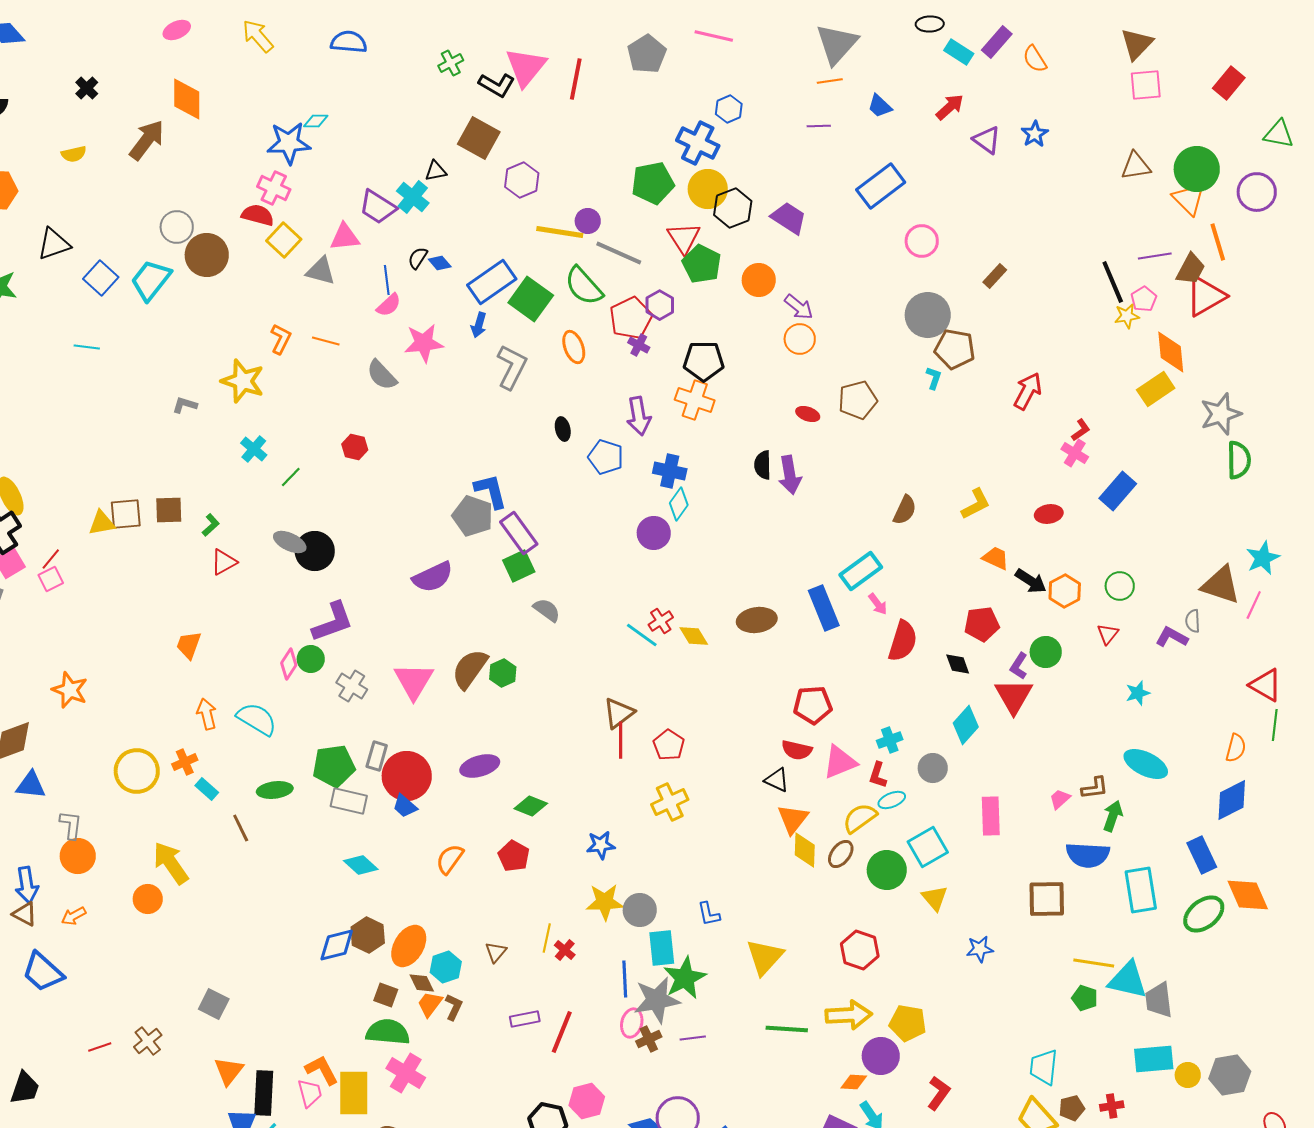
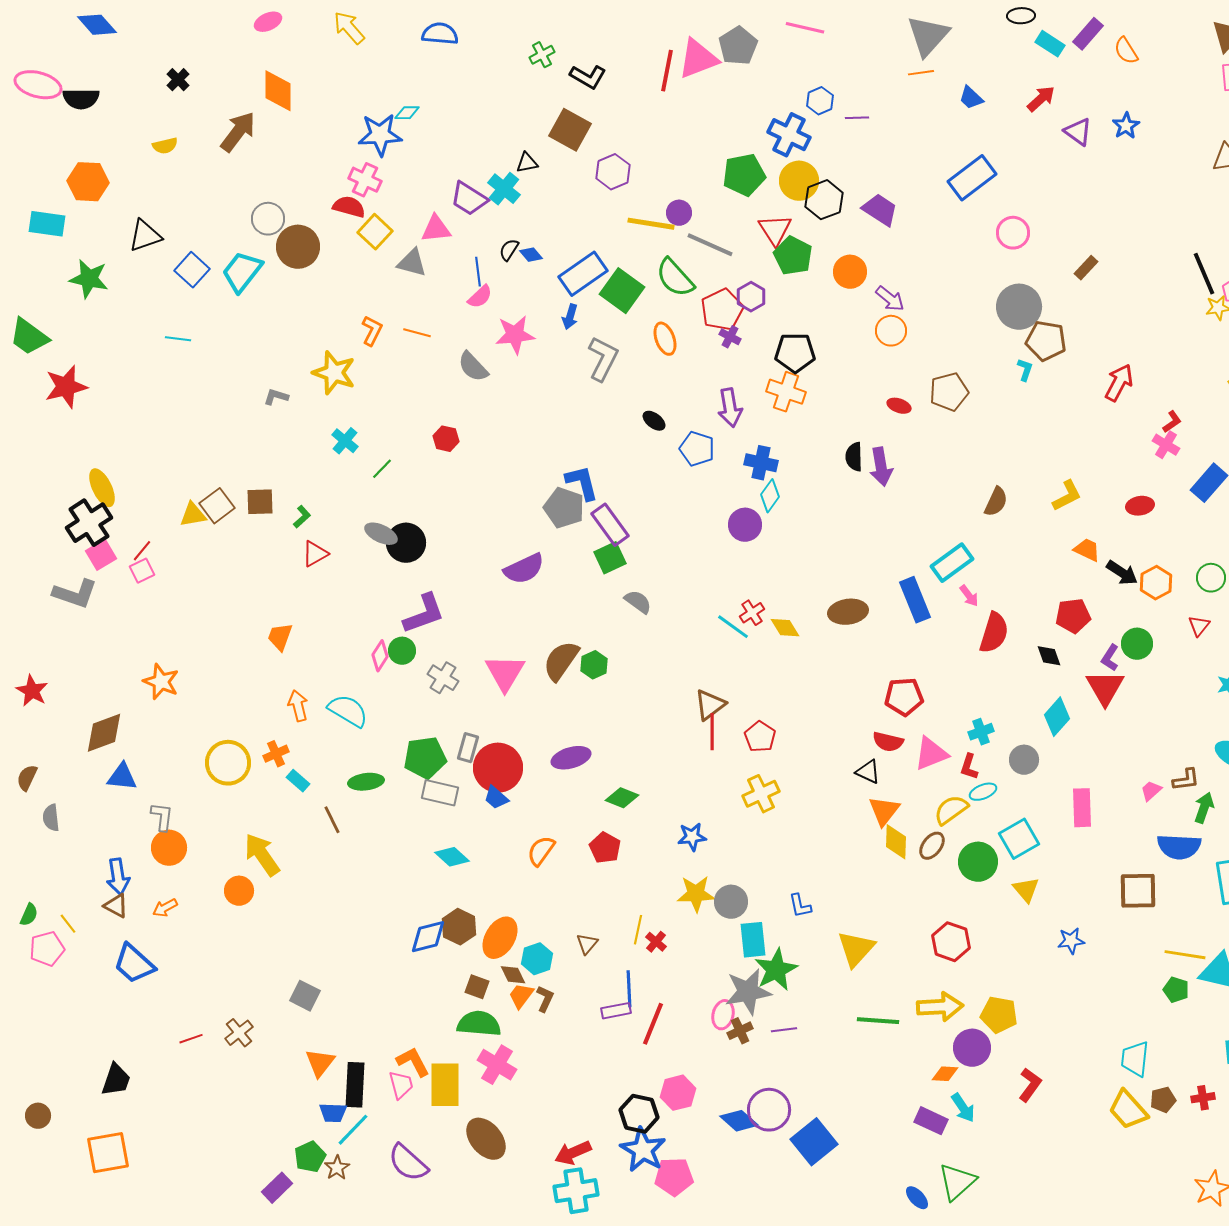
pink triangle: (526, 67) -> (698, 59), moved, turned 30
purple line: (819, 126) -> (857, 118), moved
black ellipse: (563, 429) -> (654, 421), turned -40
brown square: (126, 514) -> (217, 506), turned -32
blue line: (625, 979) -> (629, 989), moved

